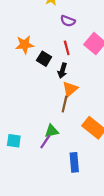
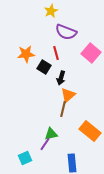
purple semicircle: (68, 21) -> (66, 32), size x1.5
red line: (67, 48) -> (56, 53), moved
cyan square: (14, 141) -> (25, 158), moved, turned -32

